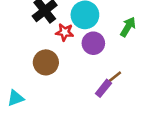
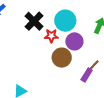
brown circle: (46, 62) -> (62, 58), moved

